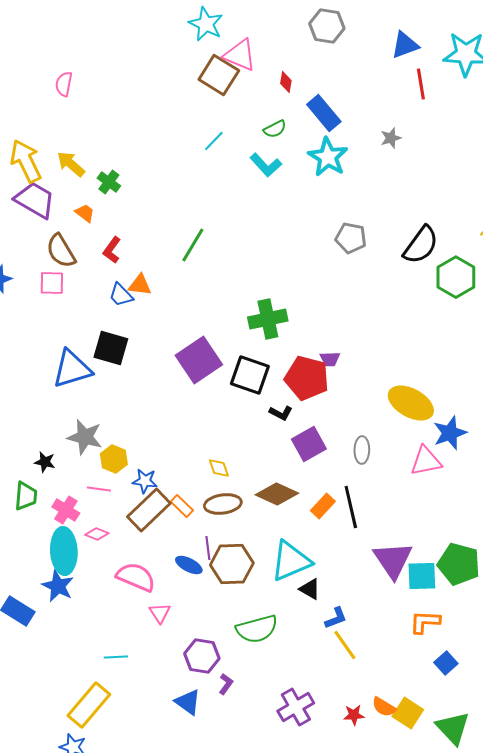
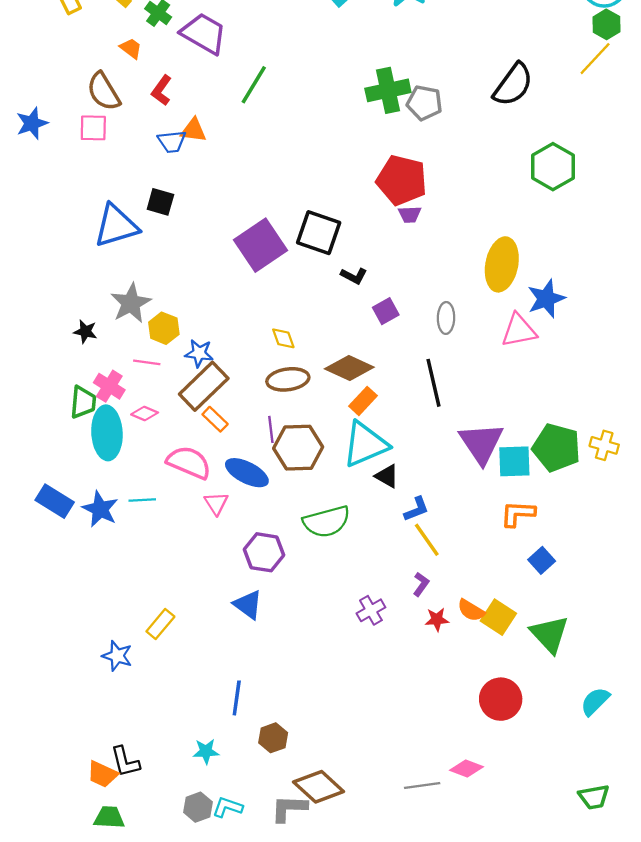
purple trapezoid: (35, 200) -> (204, 33), moved
gray pentagon: (351, 238) -> (424, 103), moved
green hexagon: (456, 277) -> (553, 167), moved
blue trapezoid: (121, 295) -> (172, 142), turned -52
green cross: (268, 319) -> (388, 90), moved
black square: (111, 348) -> (160, 202), size x0.7
purple square: (199, 360) -> (261, 245), moved
red pentagon: (307, 378) -> (402, 180), moved
yellow ellipse: (411, 403) -> (502, 264), turned 72
gray star: (85, 437) -> (131, 303), turned 30
purple square: (309, 444) -> (386, 311), size x0.7
green trapezoid: (26, 496) -> (83, 402), moved
orange rectangle: (182, 506) -> (215, 419), moved
orange rectangle: (323, 506) -> (363, 401), moved
blue ellipse: (189, 565) -> (247, 473), moved, size x1.4
blue star: (58, 586) -> (100, 509), moved
cyan line: (116, 657) -> (142, 500), moved
purple L-shape: (226, 684) -> (421, 584), moved
yellow rectangle: (89, 705) -> (160, 624), moved, size x0.6
purple cross: (296, 707) -> (371, 610), size x0.7

